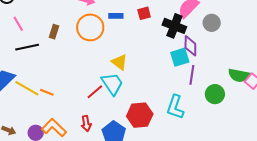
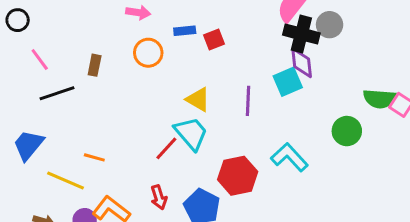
red square: (144, 13) -> (214, 40), moved
black cross: (174, 26) -> (301, 34), moved
orange circle: (90, 27) -> (148, 53), size x0.7
purple line: (192, 75) -> (248, 101), moved
yellow line: (27, 88) -> (65, 180), moved
cyan L-shape: (175, 107) -> (289, 157), turned 125

